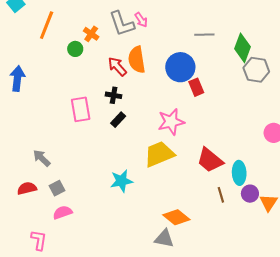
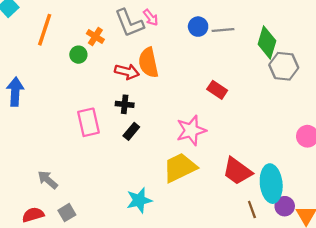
red arrow: (117, 66) -> (127, 72), turned 150
blue circle: (180, 67) -> (198, 27), moved, size x0.6
red rectangle: (196, 87) -> (217, 90), turned -30
cyan ellipse: (239, 173) -> (271, 184), size x1.4

